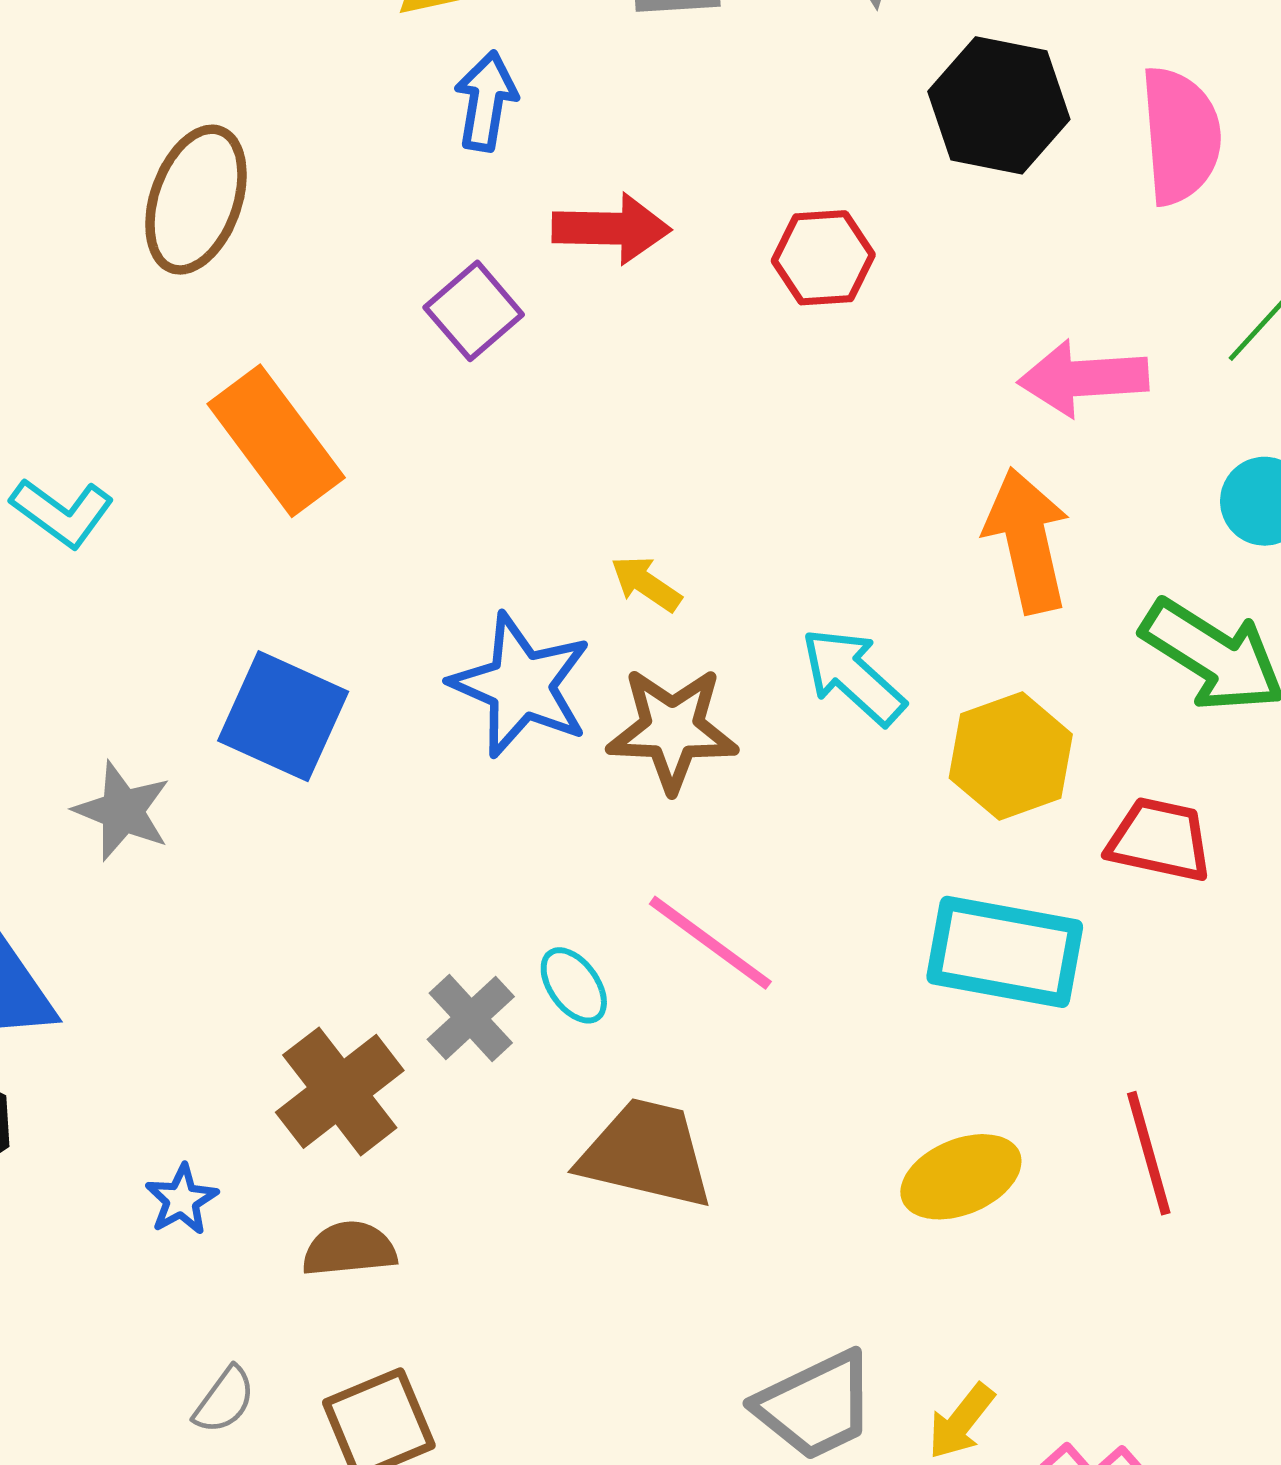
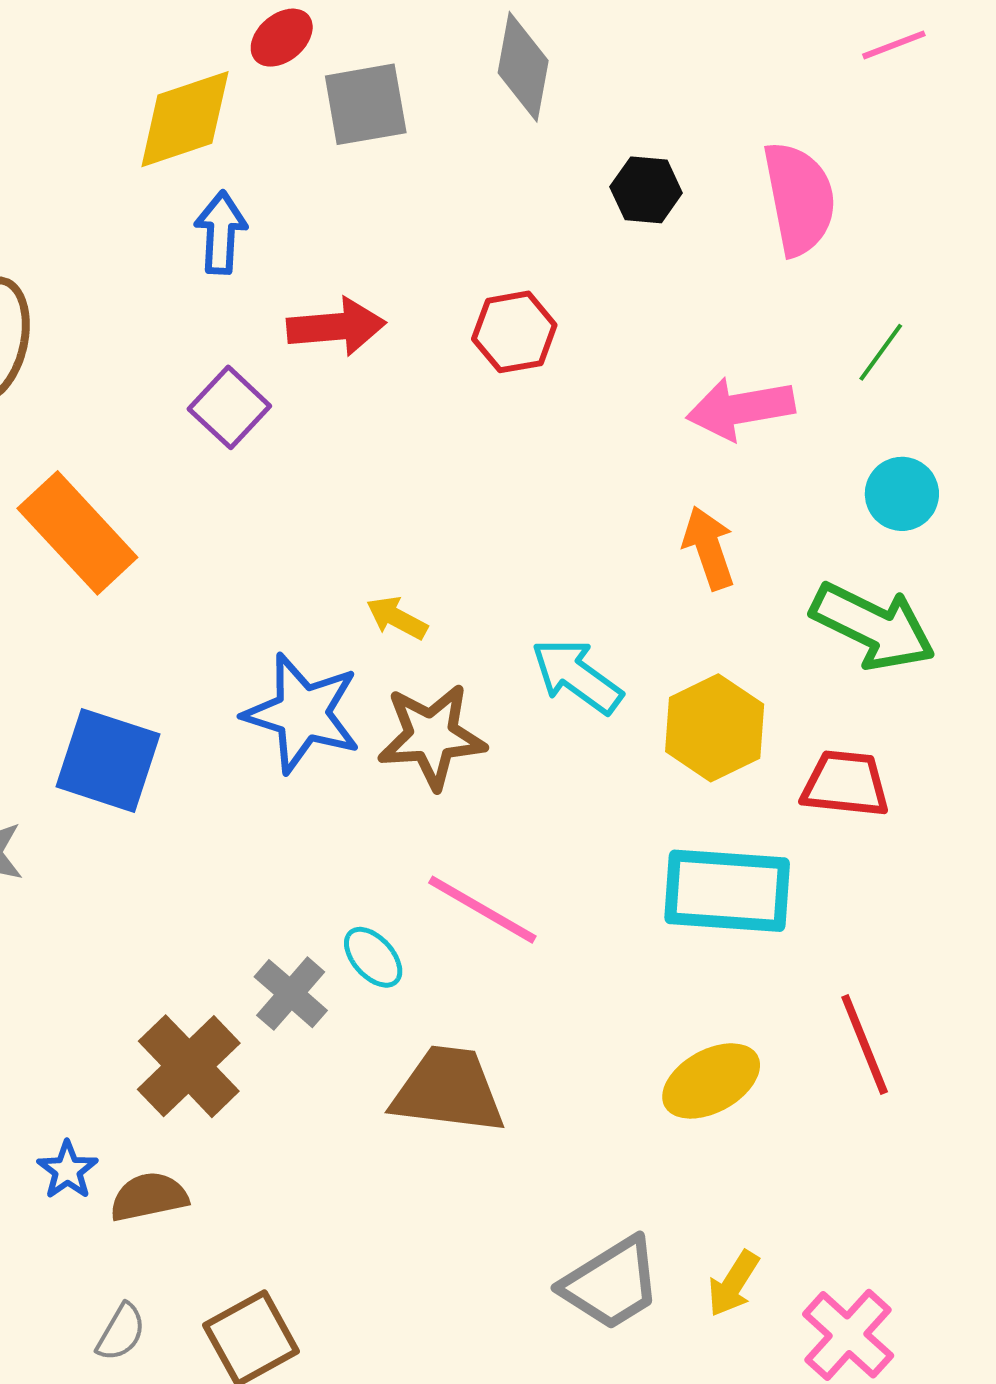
black hexagon: (999, 105) -> (646, 190), size x0.6
orange arrow: (1027, 541) -> (709, 548), size x0.7
brown semicircle: (349, 1249) -> (149, 1197), moved

